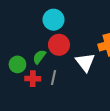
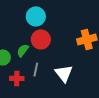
white triangle: (85, 62) -> (64, 73), moved
red cross: (33, 79) -> (17, 78), moved

